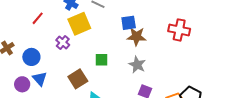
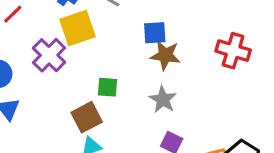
purple cross: (63, 42) -> (49, 55), size x1.5
brown square: (78, 79) -> (87, 117), moved

